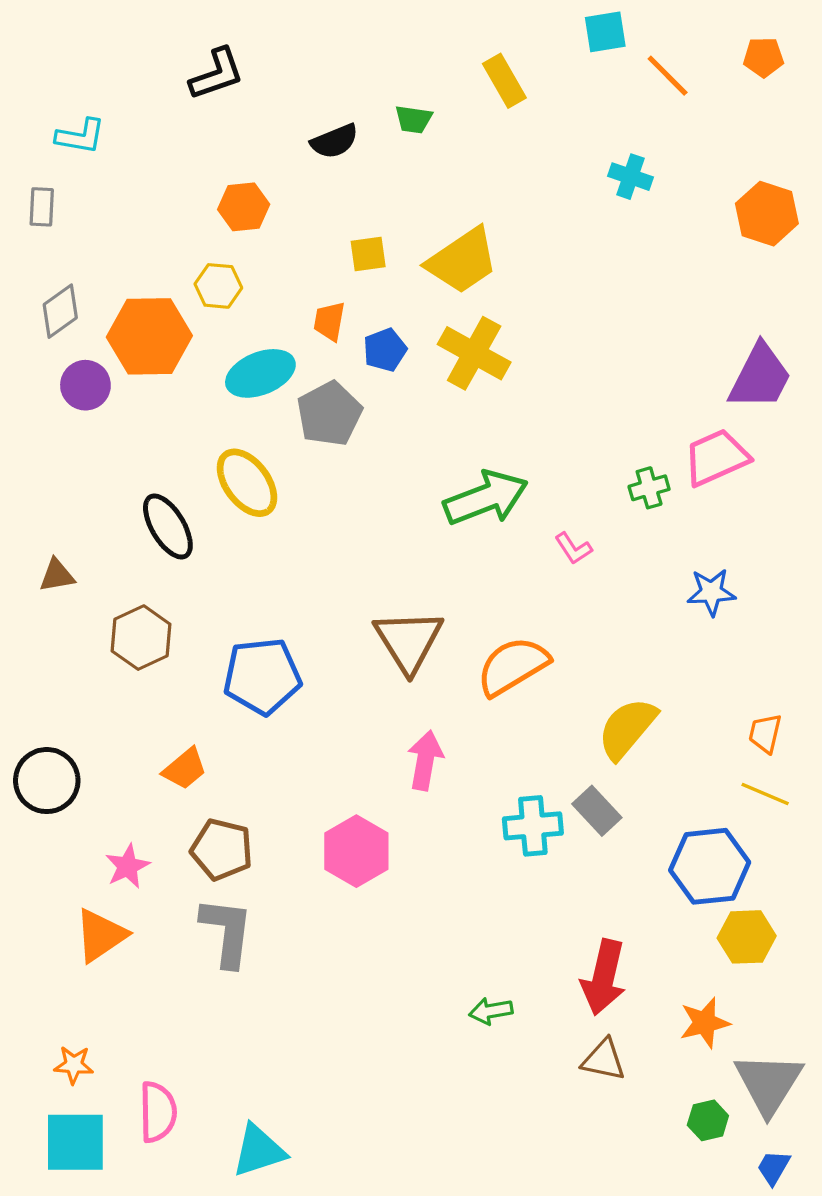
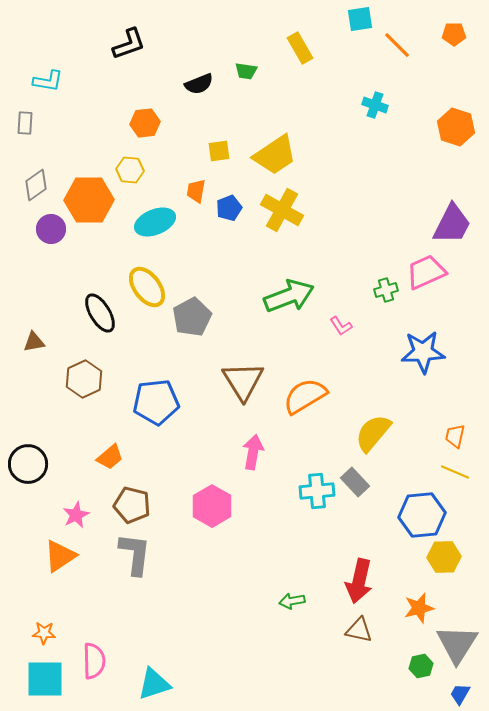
gray pentagon: (329, 414) -> (192, 317), moved
blue star: (711, 592) -> (423, 352), size x1.5

